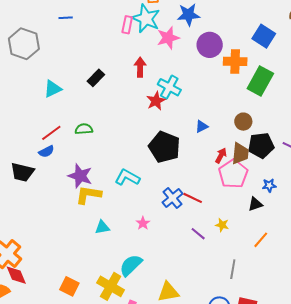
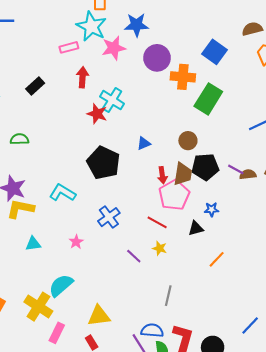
pink rectangle: (127, 25) -> (69, 47), moved, turned 60
red star: (156, 101) -> (97, 114), turned -30
red arrow: (221, 156) -> (162, 175), turned 140
red line: (193, 198) -> (157, 222), moved
orange line: (261, 240) -> (217, 259), moved

